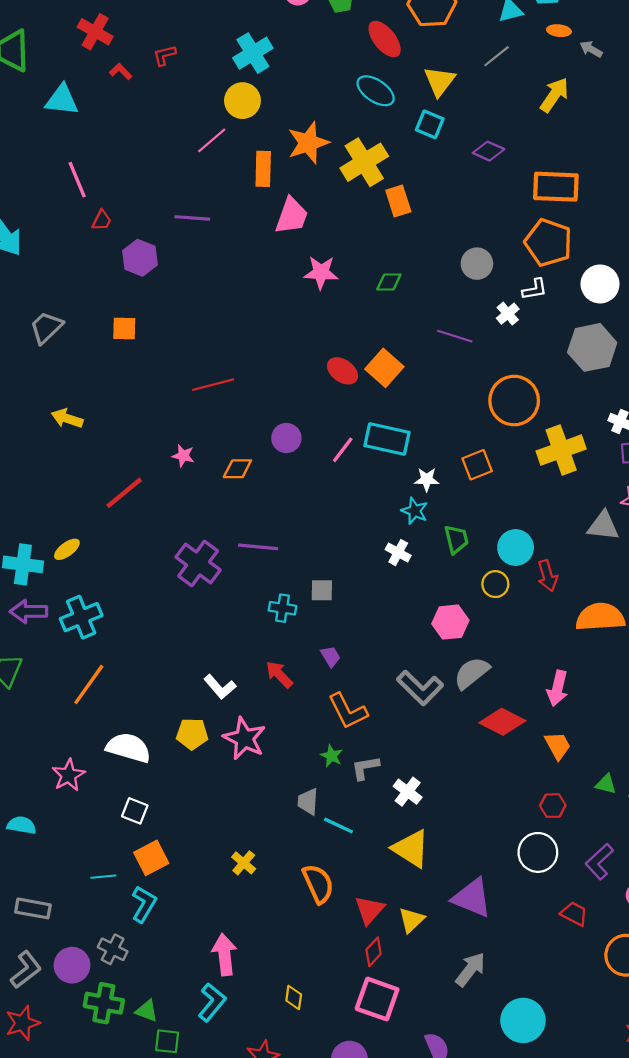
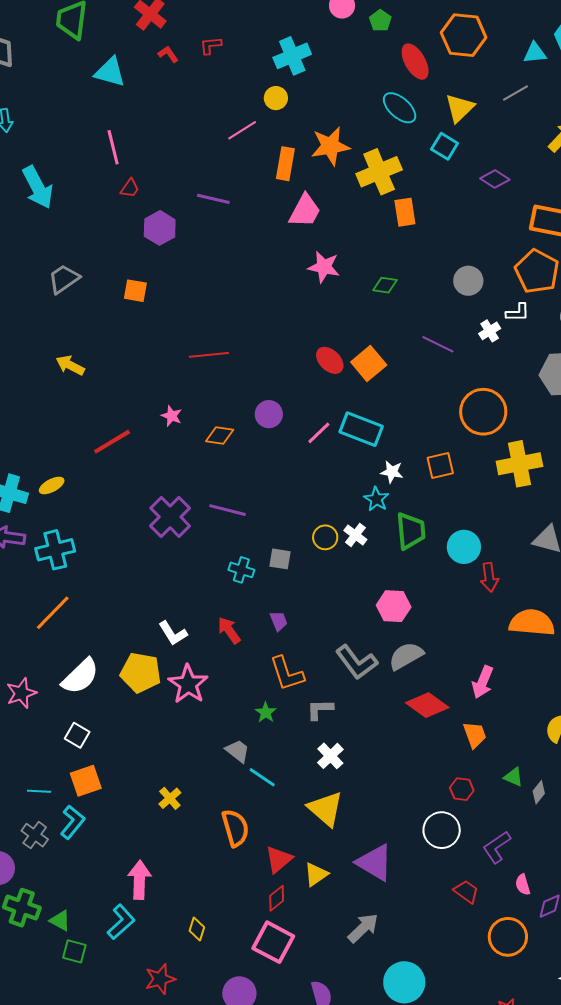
yellow circle: (242, 101) -> (276, 98), size x0.7
green trapezoid: (456, 539) -> (411, 531), size x1.4
yellow circle: (495, 584) -> (325, 537), moved
yellow pentagon: (192, 734) -> (141, 673), size x1.4
white semicircle: (129, 748) -> (80, 676), turned 111
gray L-shape: (365, 768) -> (320, 709), moved
gray trapezoid: (308, 801) -> (238, 751), turned 116
gray cross: (113, 949) -> (35, 835), moved

